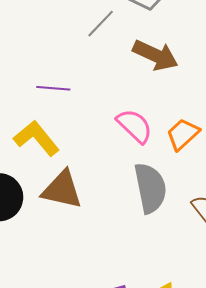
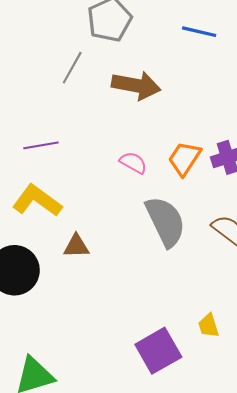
pink semicircle: (135, 126) -> (133, 163), size x0.7
brown triangle: (62, 190) -> (76, 246), size x0.6

